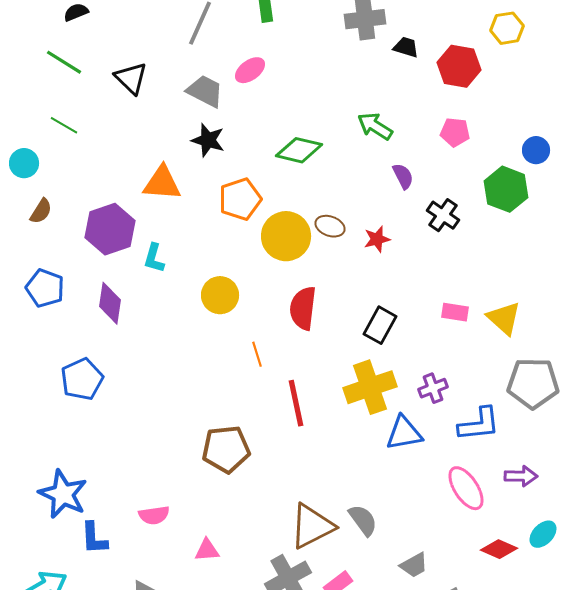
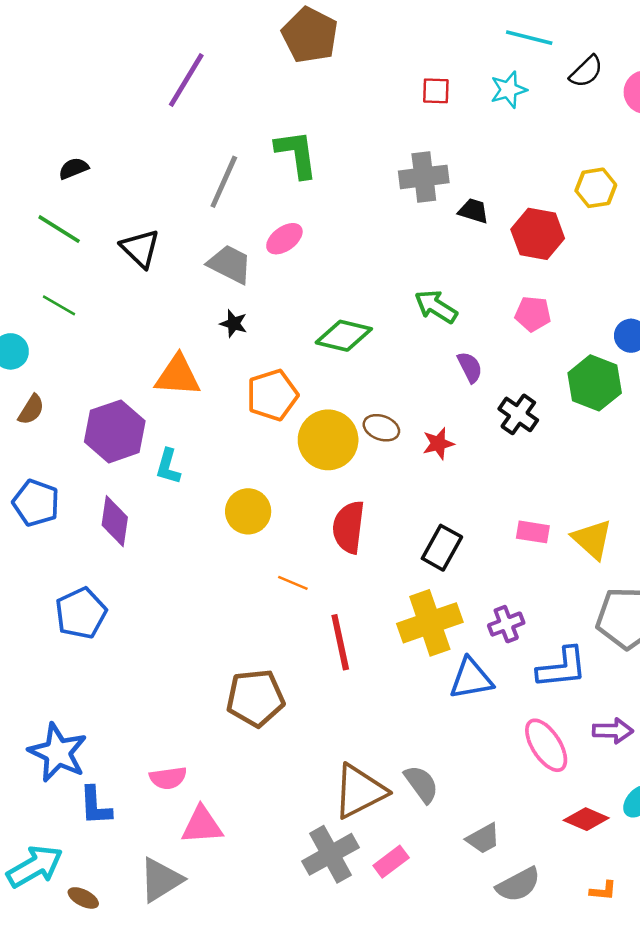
black star: (208, 140) -> (234, 324), size x0.7
orange line: (257, 354) -> (293, 583), turned -50
pink triangle: (207, 550) -> (202, 825), moved, size x1.4

